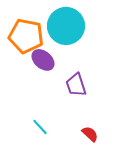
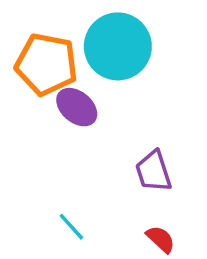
purple trapezoid: (76, 85) -> (153, 171), moved

